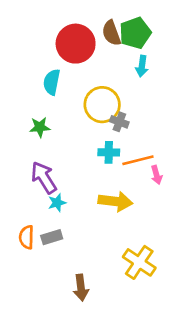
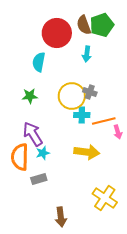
cyan arrow: (142, 66) -> (87, 54), moved
yellow circle: (102, 105) -> (72, 96), moved
orange semicircle: (27, 237) -> (20, 157), moved, size x1.5

